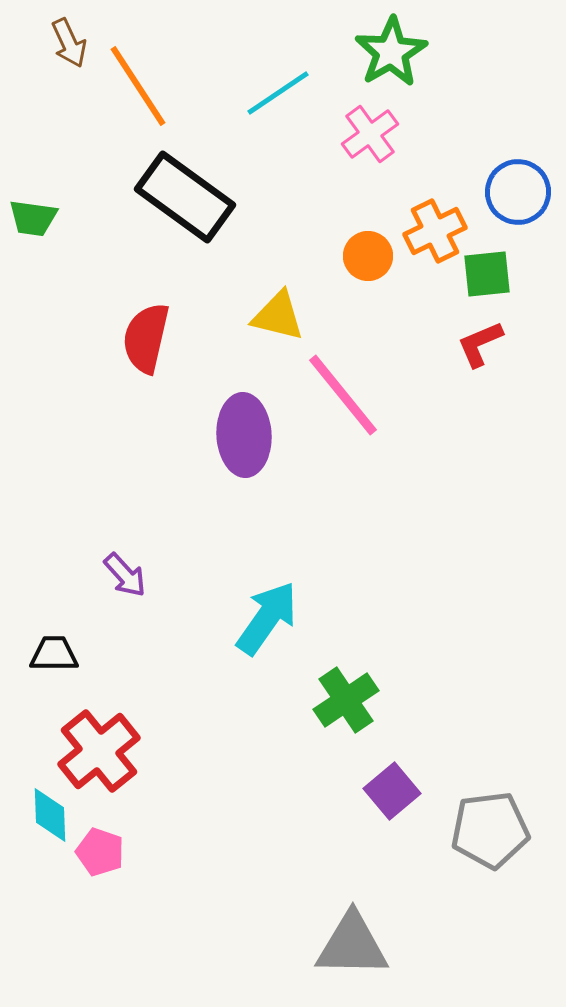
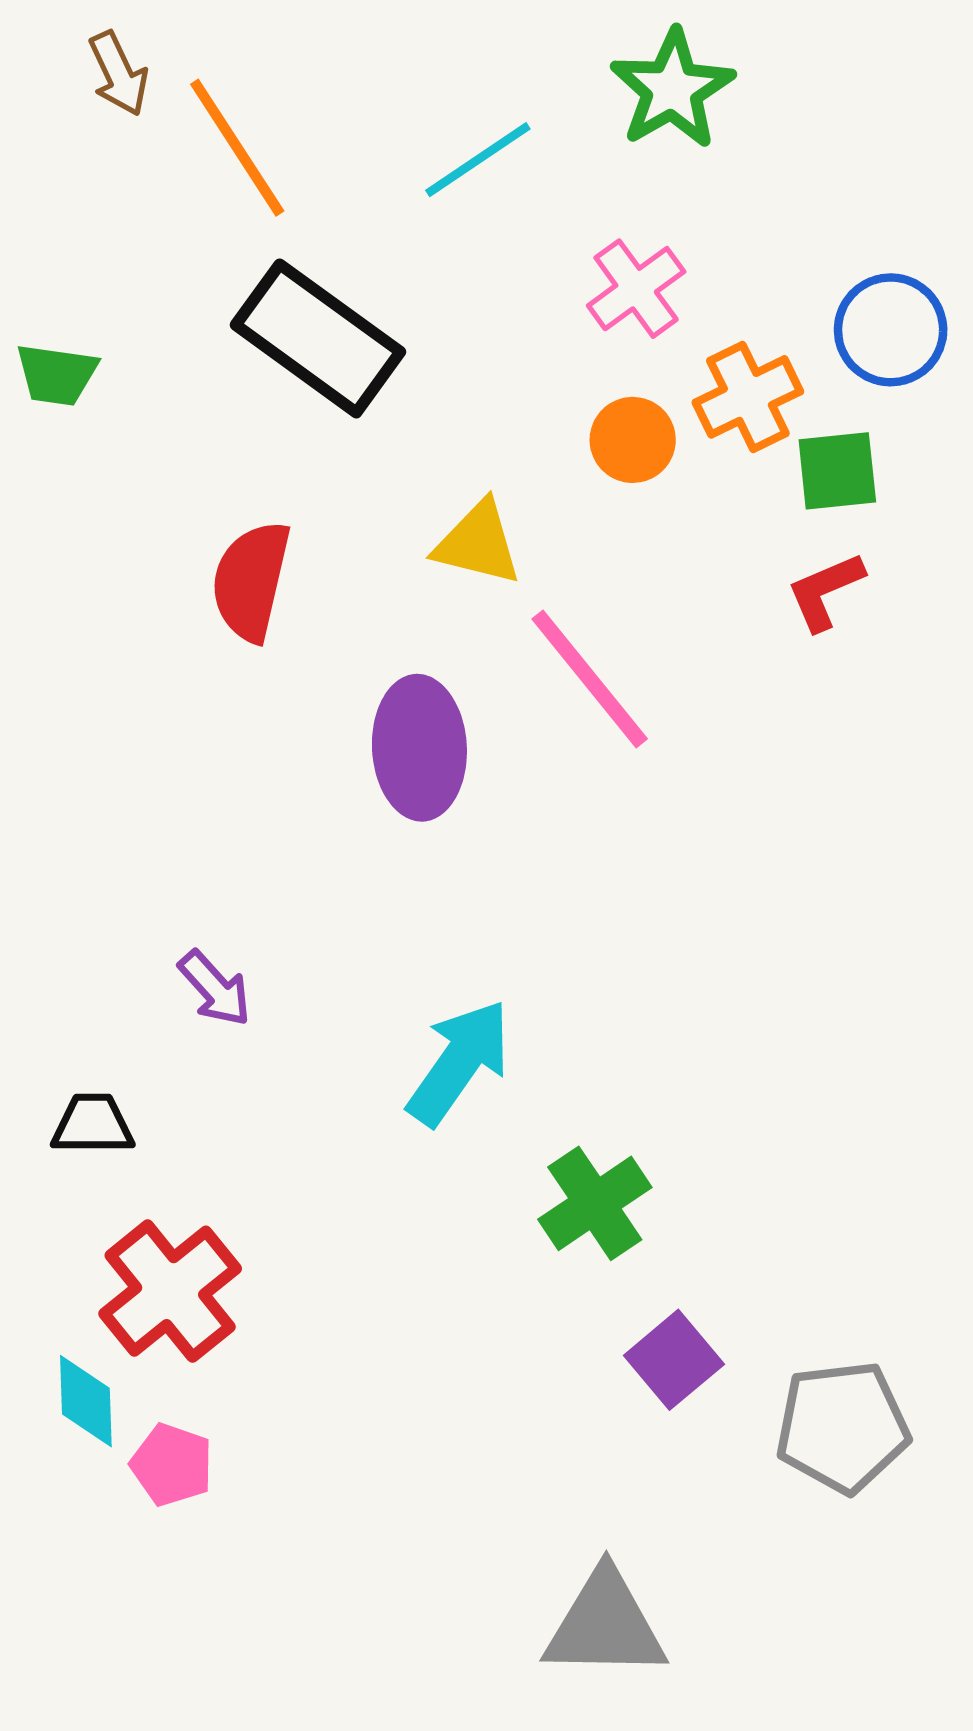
pink cross: (370, 134) -> (636, 289), moved

